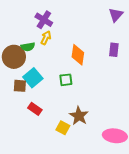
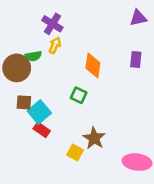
purple triangle: (116, 15) -> (138, 18), turned 35
cyan square: (33, 78) -> (39, 112), moved
green square: (66, 80) -> (79, 95), turned 32

